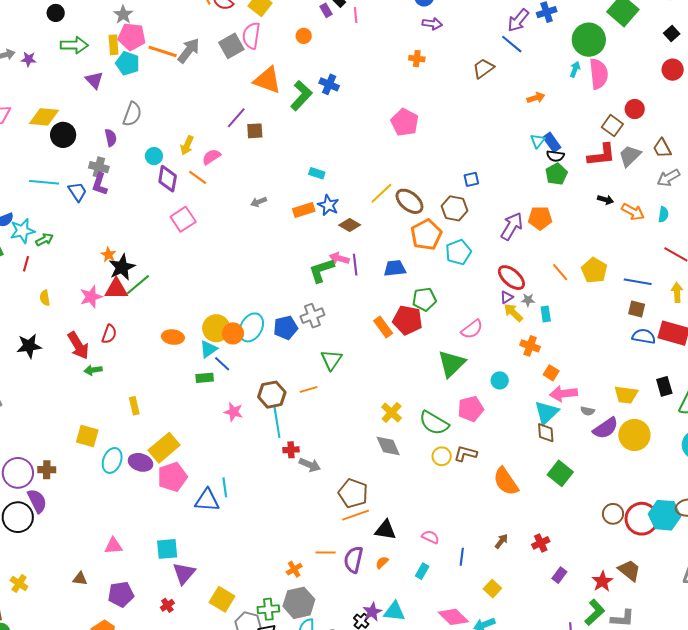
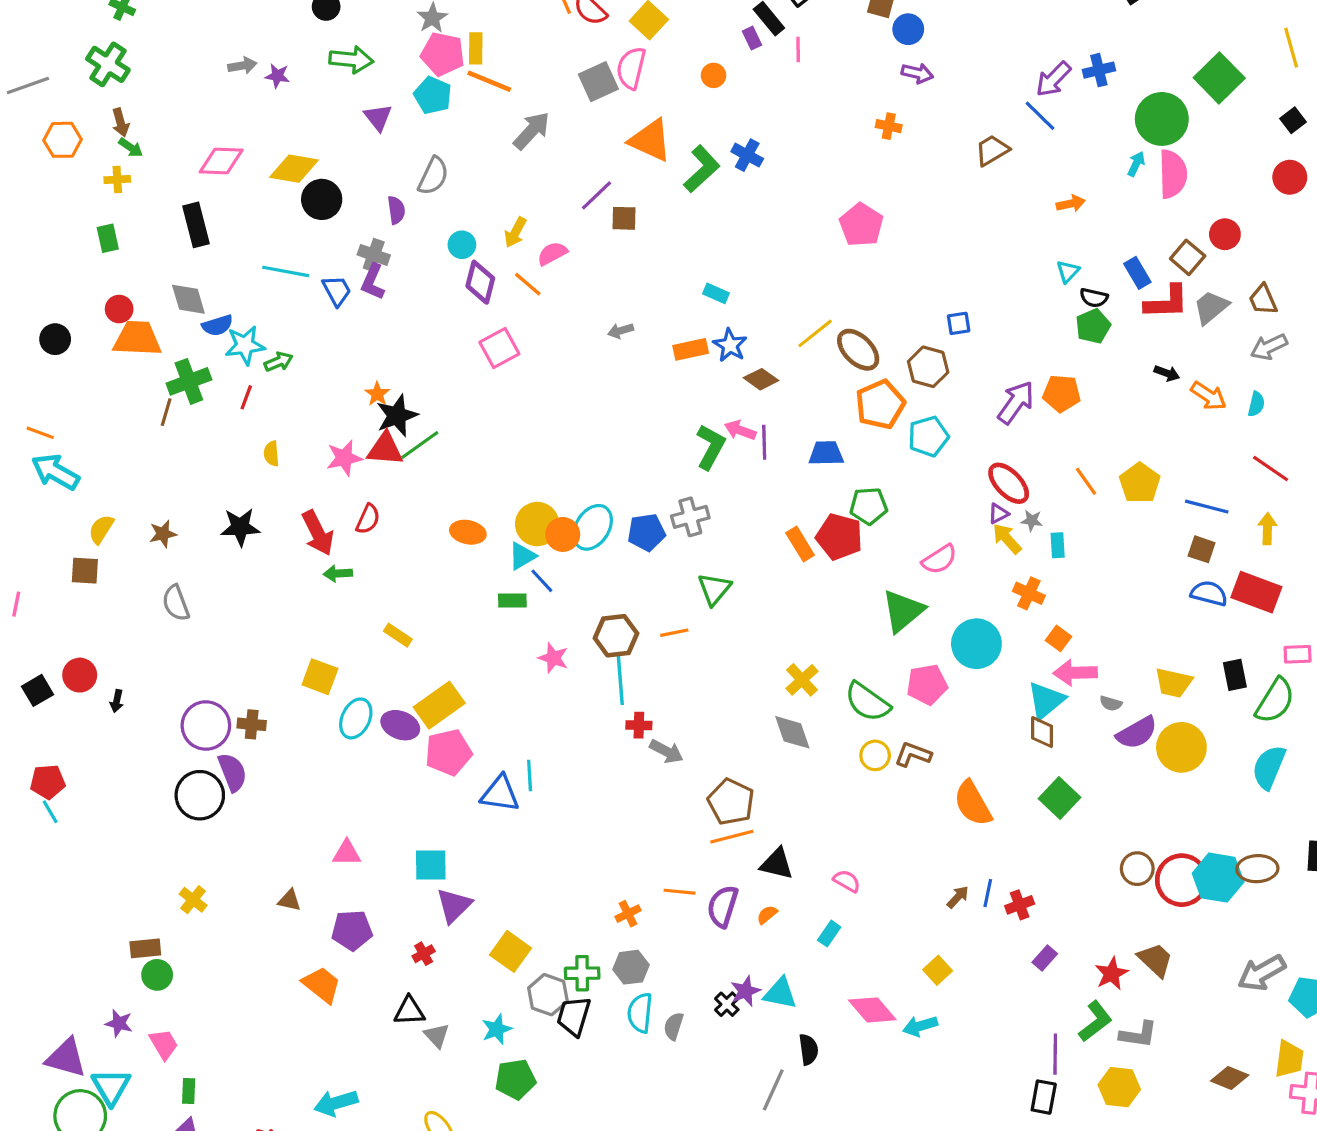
yellow rectangle: (114, 45) -> (476, 48), moved
gray arrow: (189, 51) -> (532, 131), moved
blue rectangle: (552, 142) -> (1137, 273), moved
green L-shape: (322, 270) -> (711, 447), turned 132
cyan circle: (500, 380) -> (976, 644), size x1.8
yellow rectangle: (134, 406) -> (398, 635), turned -48
blue line: (462, 557) -> (988, 893), moved
gray hexagon: (299, 603) -> (631, 967), size x0.7

